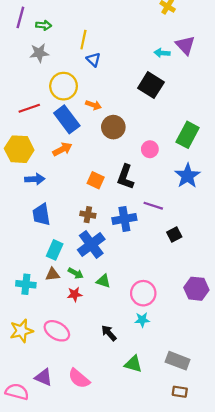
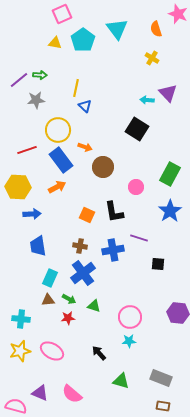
purple line: (20, 17) -> (19, 80), moved, turned 36
black L-shape: (126, 177) -> (114, 212), turned -30
black square: (174, 234) -> (158, 264), turned 32
cyan cross: (26, 284) -> (21, 319), moved

